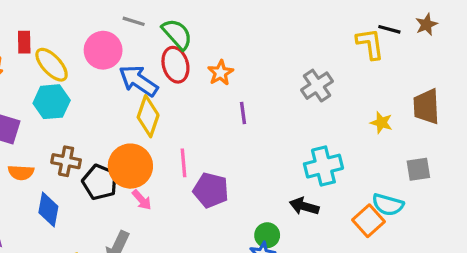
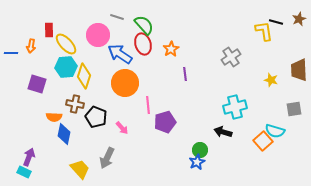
yellow diamond: (148, 116) -> (84, 76), moved
orange circle: (130, 166) -> (125, 83), moved
orange semicircle: (21, 172) -> (54, 117), moved
purple pentagon: (211, 190) -> (165, 122), turned -30

